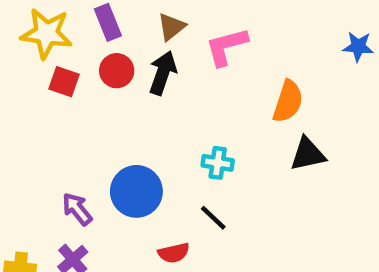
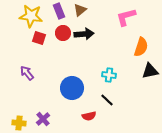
brown triangle: (172, 27) -> (80, 10), moved
pink L-shape: (226, 47) -> (126, 17), moved
black arrow: (163, 73) -> (84, 34), turned 66
purple arrow: (77, 209) -> (27, 73), moved

